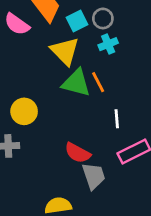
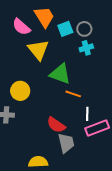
yellow triangle: (65, 51) -> (38, 50), moved
orange line: (98, 82) -> (73, 94), moved, turned -49
white line: (117, 119) -> (87, 114), moved

